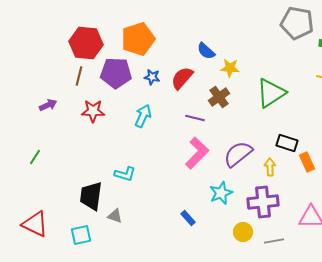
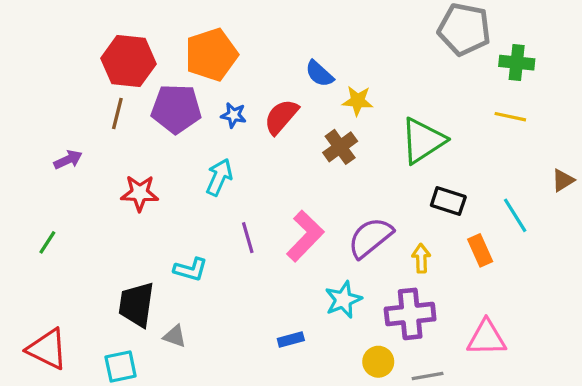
red star: (93, 111) -> (140, 193), moved
purple line: (195, 118) -> (248, 238), moved, turned 60
black rectangle: (287, 143) -> (448, 201), moved
blue rectangle: (188, 218) -> (291, 339), turned -63

